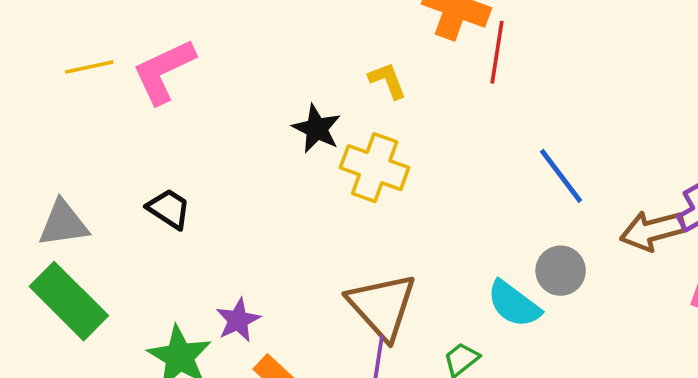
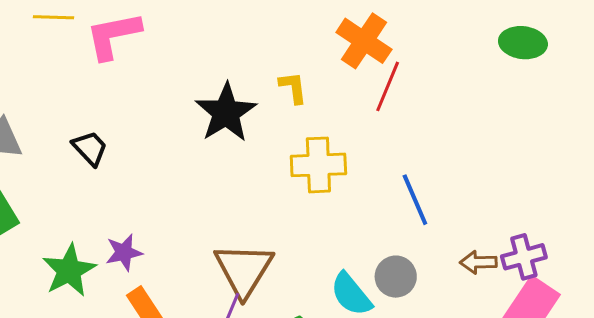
black star: (317, 129) -> (226, 113), size x1.5
yellow cross: (375, 168) -> (318, 165), moved, turned -36
brown arrow: (652, 230) -> (478, 262), size x0.7

